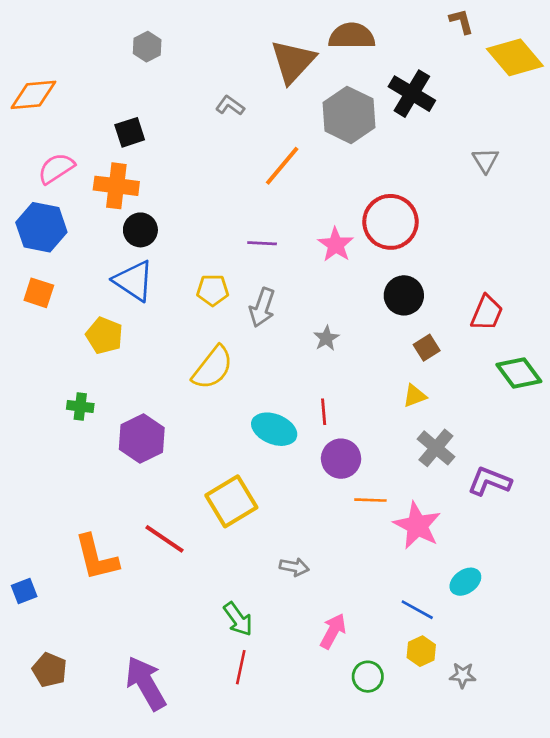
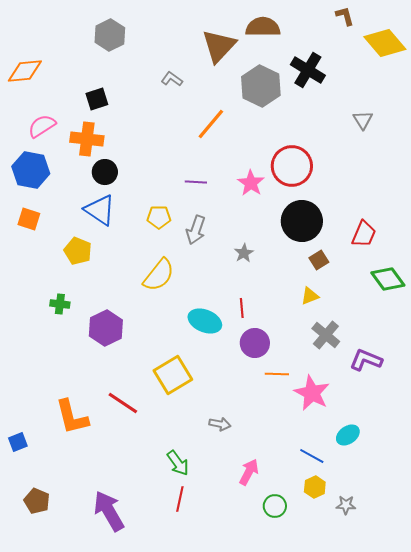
gray hexagon: (147, 47) -> (110, 35), size x1.4
black circle: (404, 295) -> (302, 221), size x1.4

